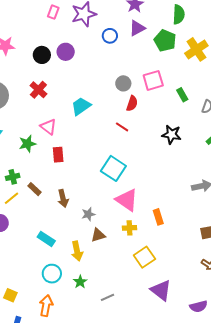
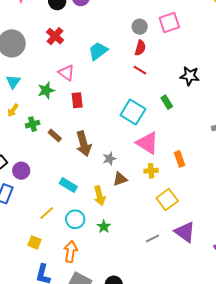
green rectangle: (182, 95) -> (167, 102), moved
red semicircle: (132, 103) -> (140, 48), moved
yellow line: (12, 198) -> (47, 213), moved
brown arrow: (63, 198) -> (84, 144), size x1.4
gray line: (107, 297) -> (153, 238), moved

